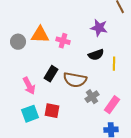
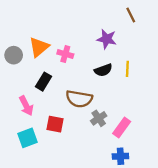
orange triangle: (40, 35) -> (39, 47), turned -42
yellow line: (114, 64) -> (127, 69), moved
black rectangle: (51, 74) -> (43, 82), moved
red square: (52, 111) -> (55, 124), moved

